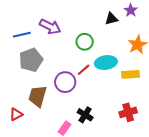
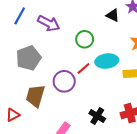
black triangle: (111, 19) -> (113, 15), turned 40
blue line: (22, 35) -> (20, 16), moved, turned -48
black cross: (85, 115) -> (97, 116), moved

